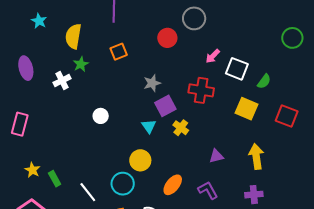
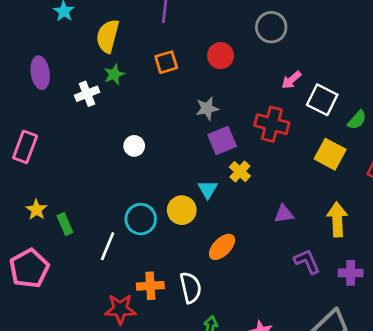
red circle: (167, 38) -> (221, 56), moved
cyan triangle: (149, 126) -> (208, 189), moved
cyan circle: (123, 184) -> (141, 219), moved
purple L-shape: (208, 190) -> (307, 262), moved
white line: (88, 192) -> (108, 246), turned 55
purple cross: (254, 195) -> (351, 273), moved

